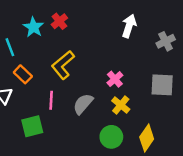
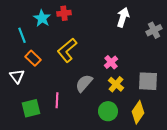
red cross: (59, 21) -> (64, 13), turned 32
gray square: (162, 85) -> (148, 81), moved
pink line: (51, 100) -> (57, 100), moved
green square: (32, 126) -> (31, 108), moved

